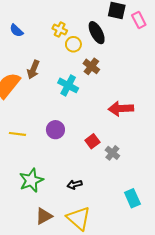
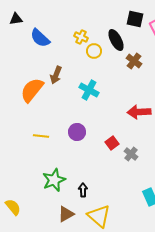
blue semicircle: (16, 31) -> (40, 38), size x1.5
brown cross: (91, 66) -> (134, 61), moved
black arrow: (74, 185) -> (83, 190), moved, turned 104

